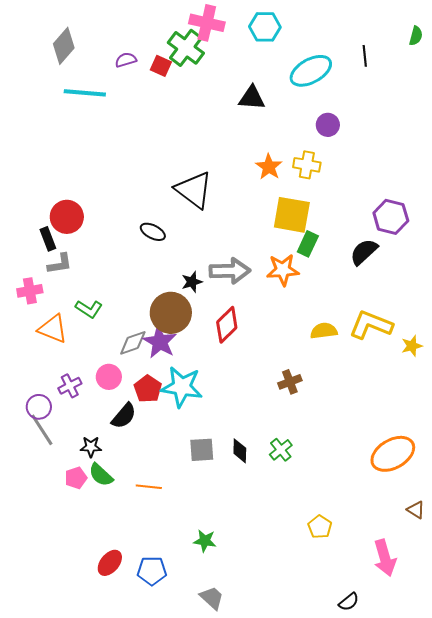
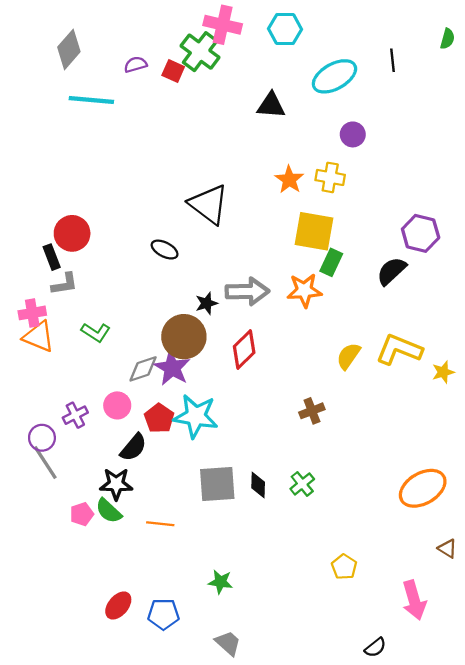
orange triangle: (53, 329) -> (39, 337), moved
yellow semicircle: (324, 331) -> (348, 356), turned -48
black star: (91, 447) -> (116, 484), moved, size x1.4
gray square: (202, 450) -> (217, 484), size x1.4

